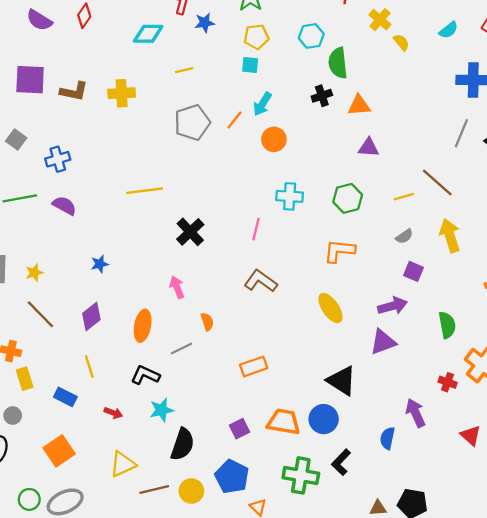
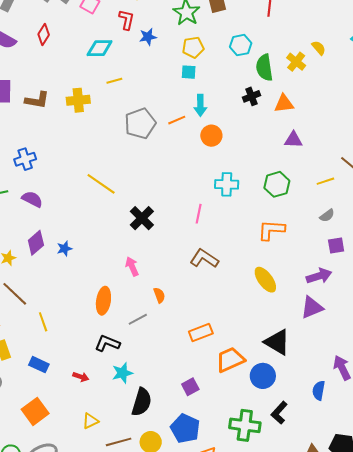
yellow cross: (380, 20) -> (296, 62), moved
yellow line: (184, 70) -> (114, 81), moved
cyan arrow: (262, 104) -> (200, 105), turned -30
orange line: (235, 120) -> (177, 120), turned 30
yellow line: (145, 191) -> (101, 184), turned 44
purple square: (414, 271) -> (336, 246), turned -30
purple diamond: (91, 317) -> (36, 243), moved
yellow line: (89, 366) -> (43, 322), moved
orange trapezoid: (284, 422) -> (230, 360), moved, turned -32
yellow triangle: (123, 464) -> (90, 421), size x0.7

